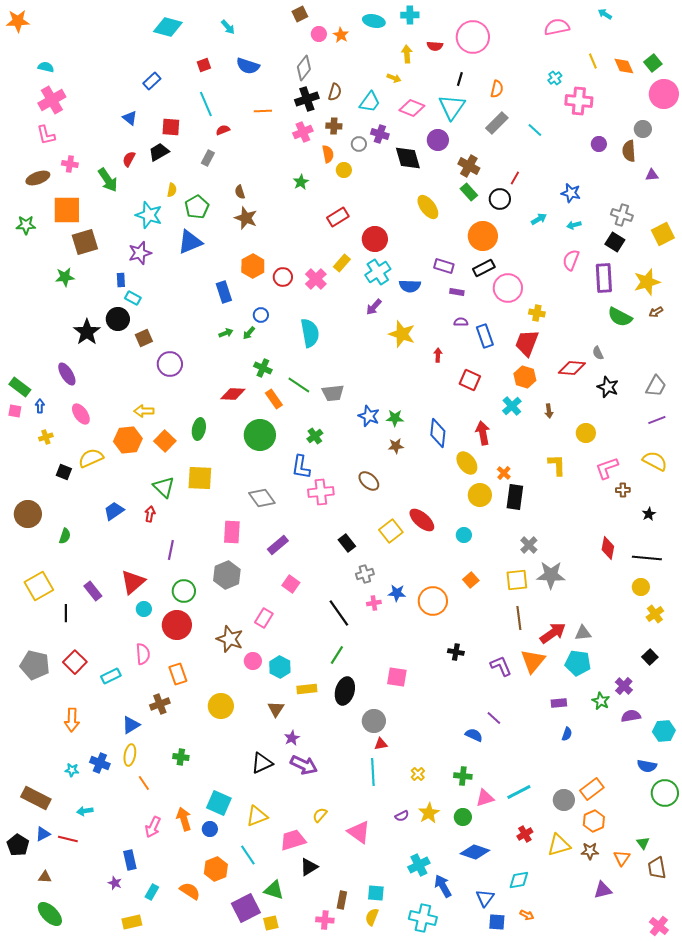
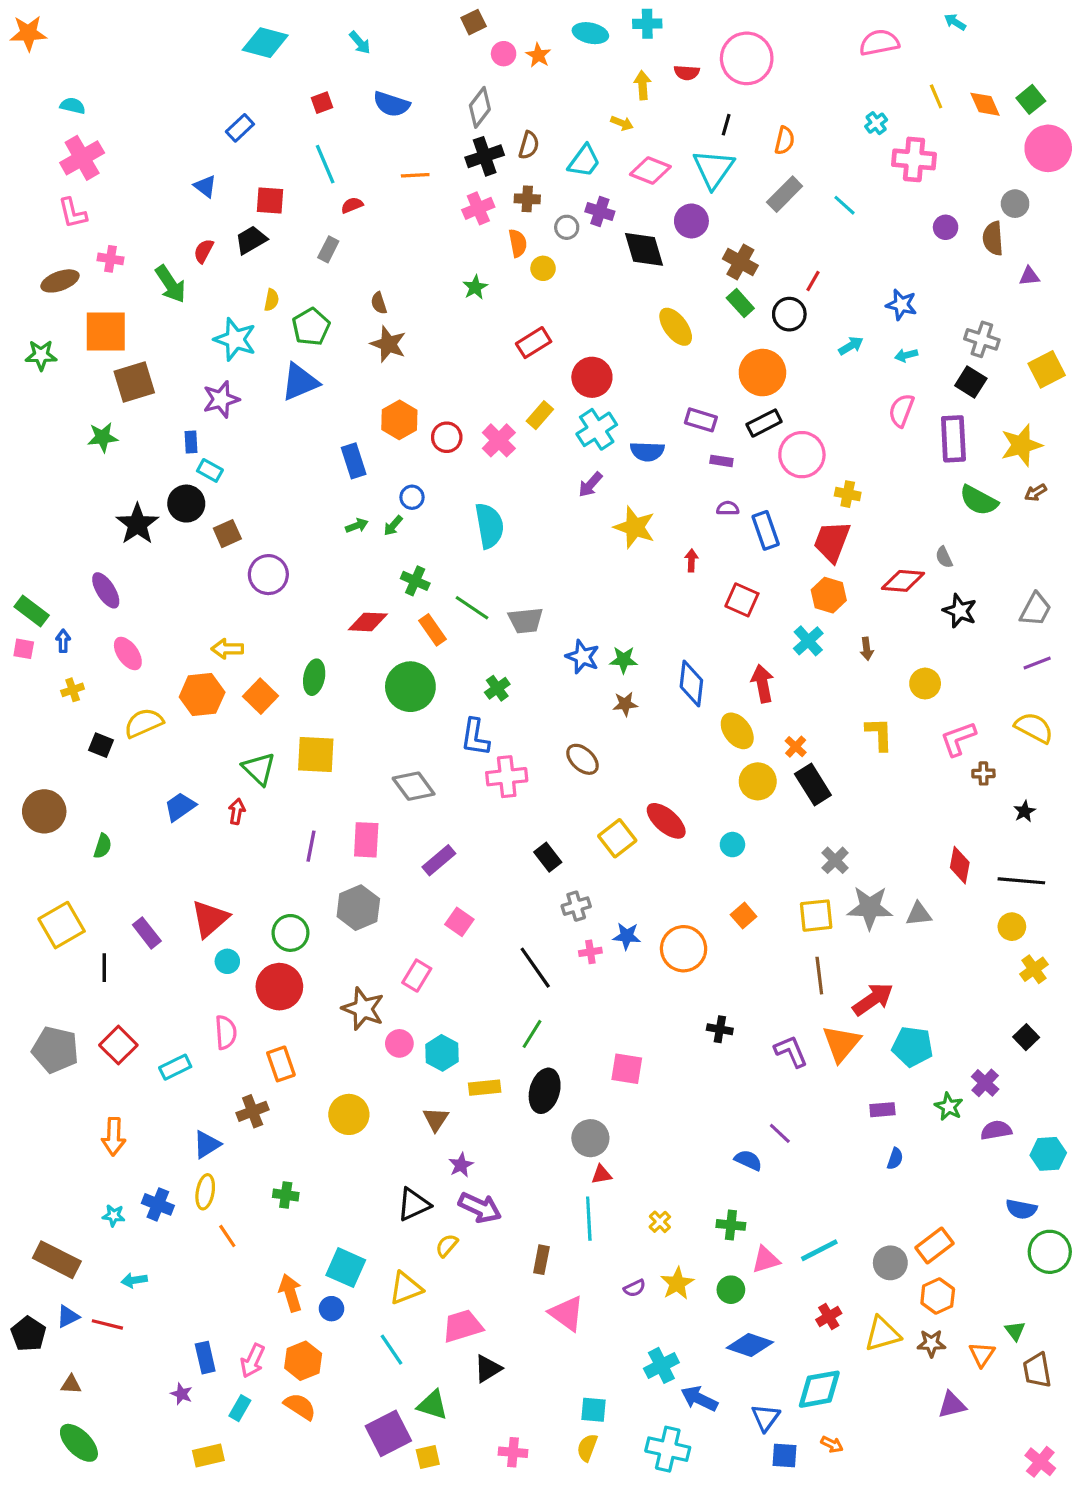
black rectangle: (515, 497) -> (813, 785), turned -40
purple line: (171, 550) -> (311, 846), moved
gray triangle: (583, 633) -> (919, 914), moved
yellow semicircle: (320, 815) -> (447, 1245), moved
pink arrow: (153, 827) -> (253, 1361), moved
orange hexagon: (216, 869) -> (303, 1361), moved
cyan diamond: (519, 880) -> (819, 1389), size x1.4
blue arrow: (443, 886) -> (699, 1399), turned -35
brown rectangle: (342, 900) -> (541, 1260), moved

